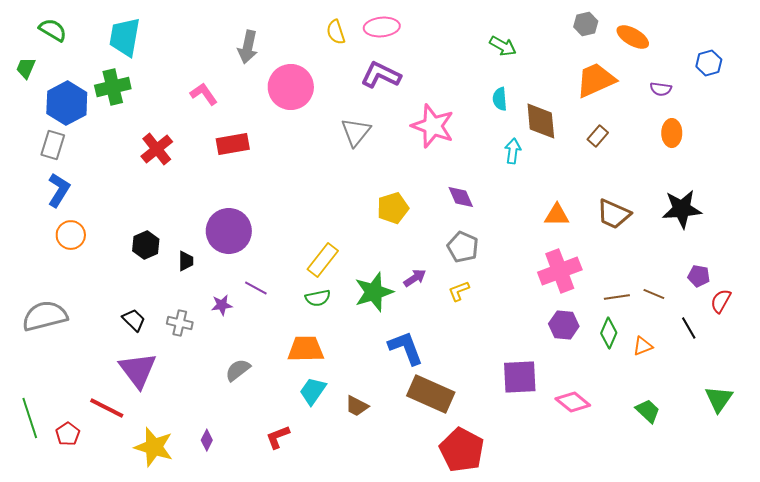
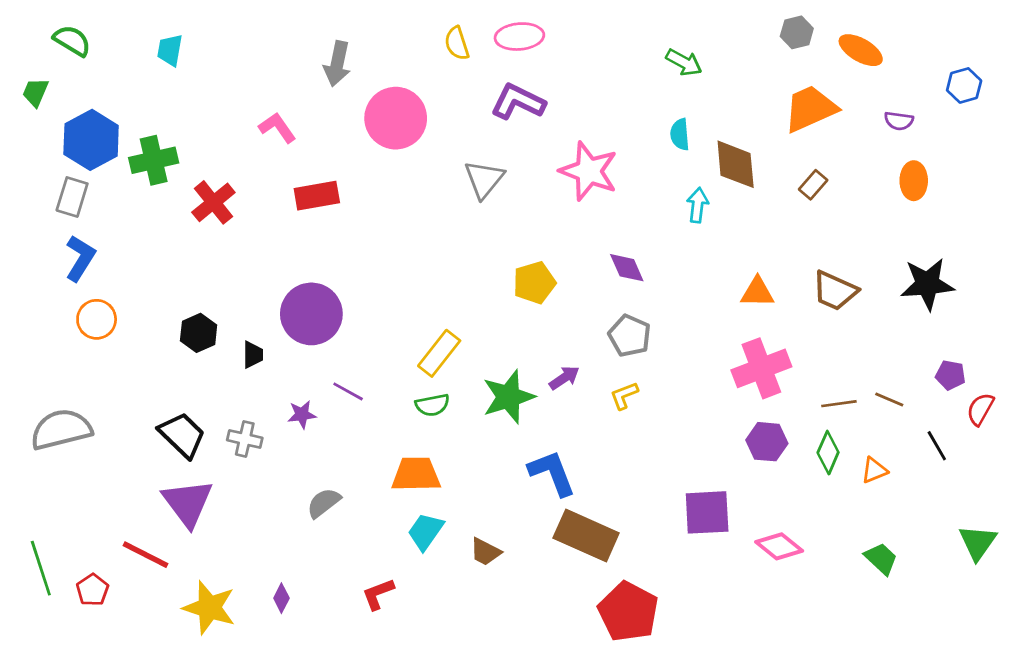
cyan trapezoid: (125, 37) -> (170, 50), size x0.6
green cross: (113, 87) -> (154, 160), moved
black trapezoid: (134, 320) -> (182, 435), size x1.5

